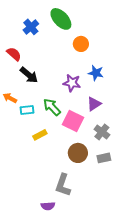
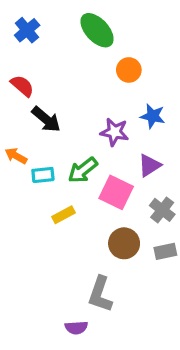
blue cross: (31, 27) -> (27, 30), moved
green arrow: (52, 107) -> (83, 170), turned -84

